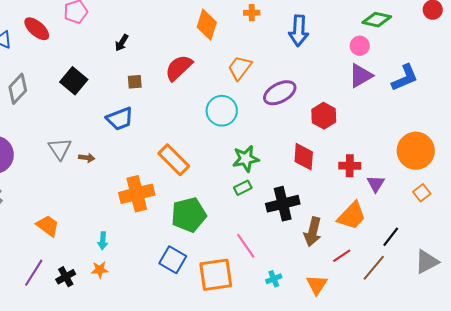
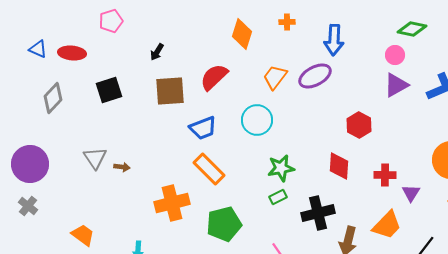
red ellipse: (37, 29) -> (72, 53), moved, turned -36
black square: (74, 81) -> (109, 90), turned 32
brown square: (135, 82) -> (170, 91), size x2.0
purple ellipse: (280, 93) -> (315, 76), moved
blue trapezoid: (120, 119) -> (203, 128), moved

